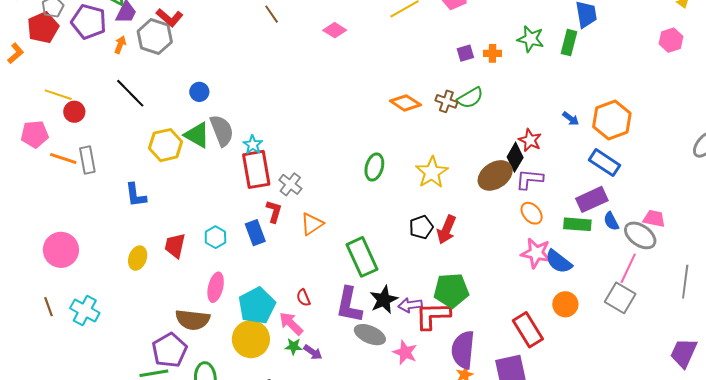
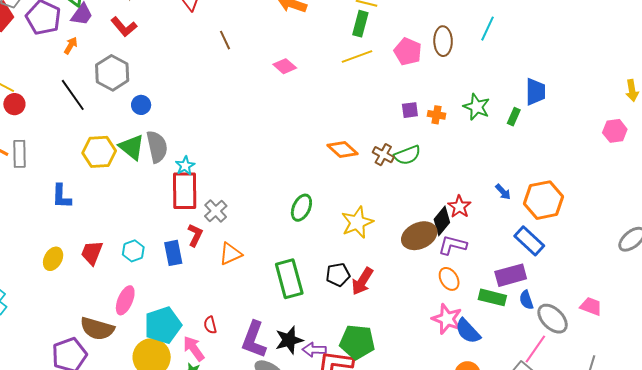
gray hexagon: (155, 37) -> (112, 73), moved
green rectangle: (569, 43) -> (514, 117), size x0.7
pink trapezoid: (654, 219) -> (591, 306), moved
green rectangle: (362, 257) -> (289, 279), moved

